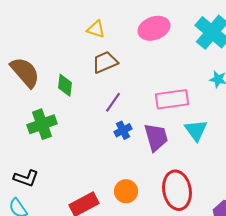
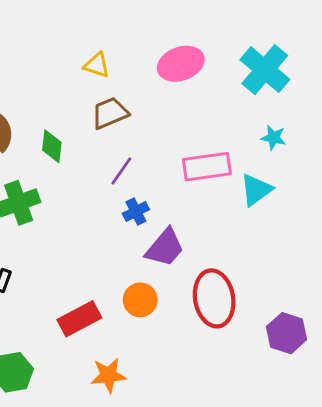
cyan triangle: (196, 130) -> (256, 190), moved, turned 30
purple trapezoid: (156, 137) -> (165, 248), moved, turned 56

